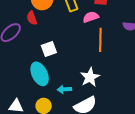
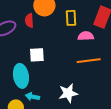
orange line: (100, 40) -> (89, 61), turned 65
cyan arrow: (64, 89) -> (32, 97), moved

